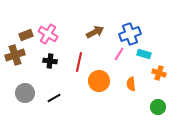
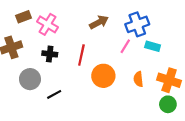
brown rectangle: (26, 35) -> (23, 17), moved
orange cross: (159, 73) -> (169, 80), moved, size x1.5
gray circle: (25, 93) -> (30, 79), moved

